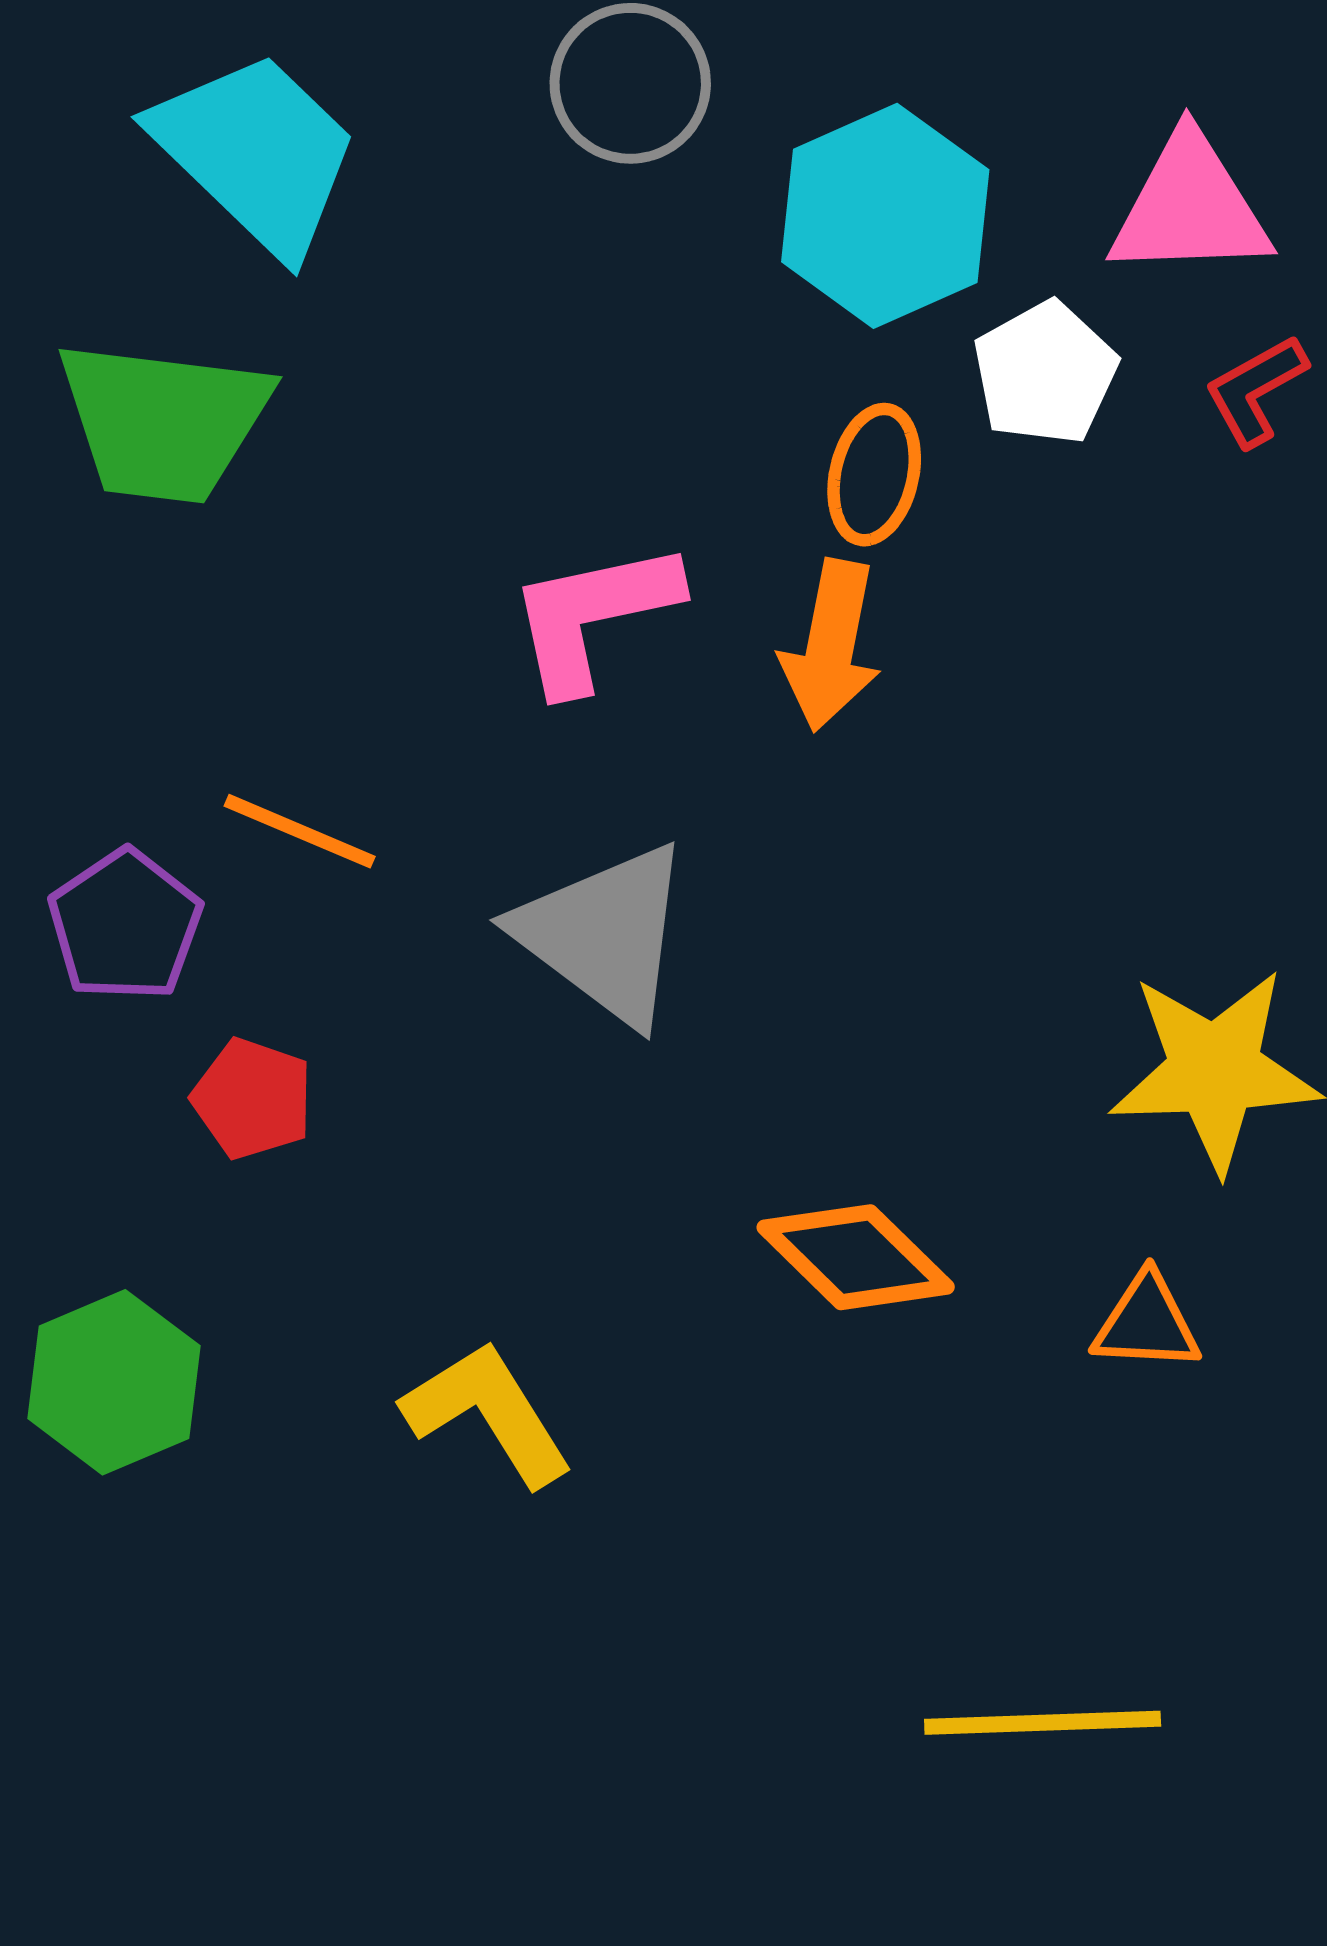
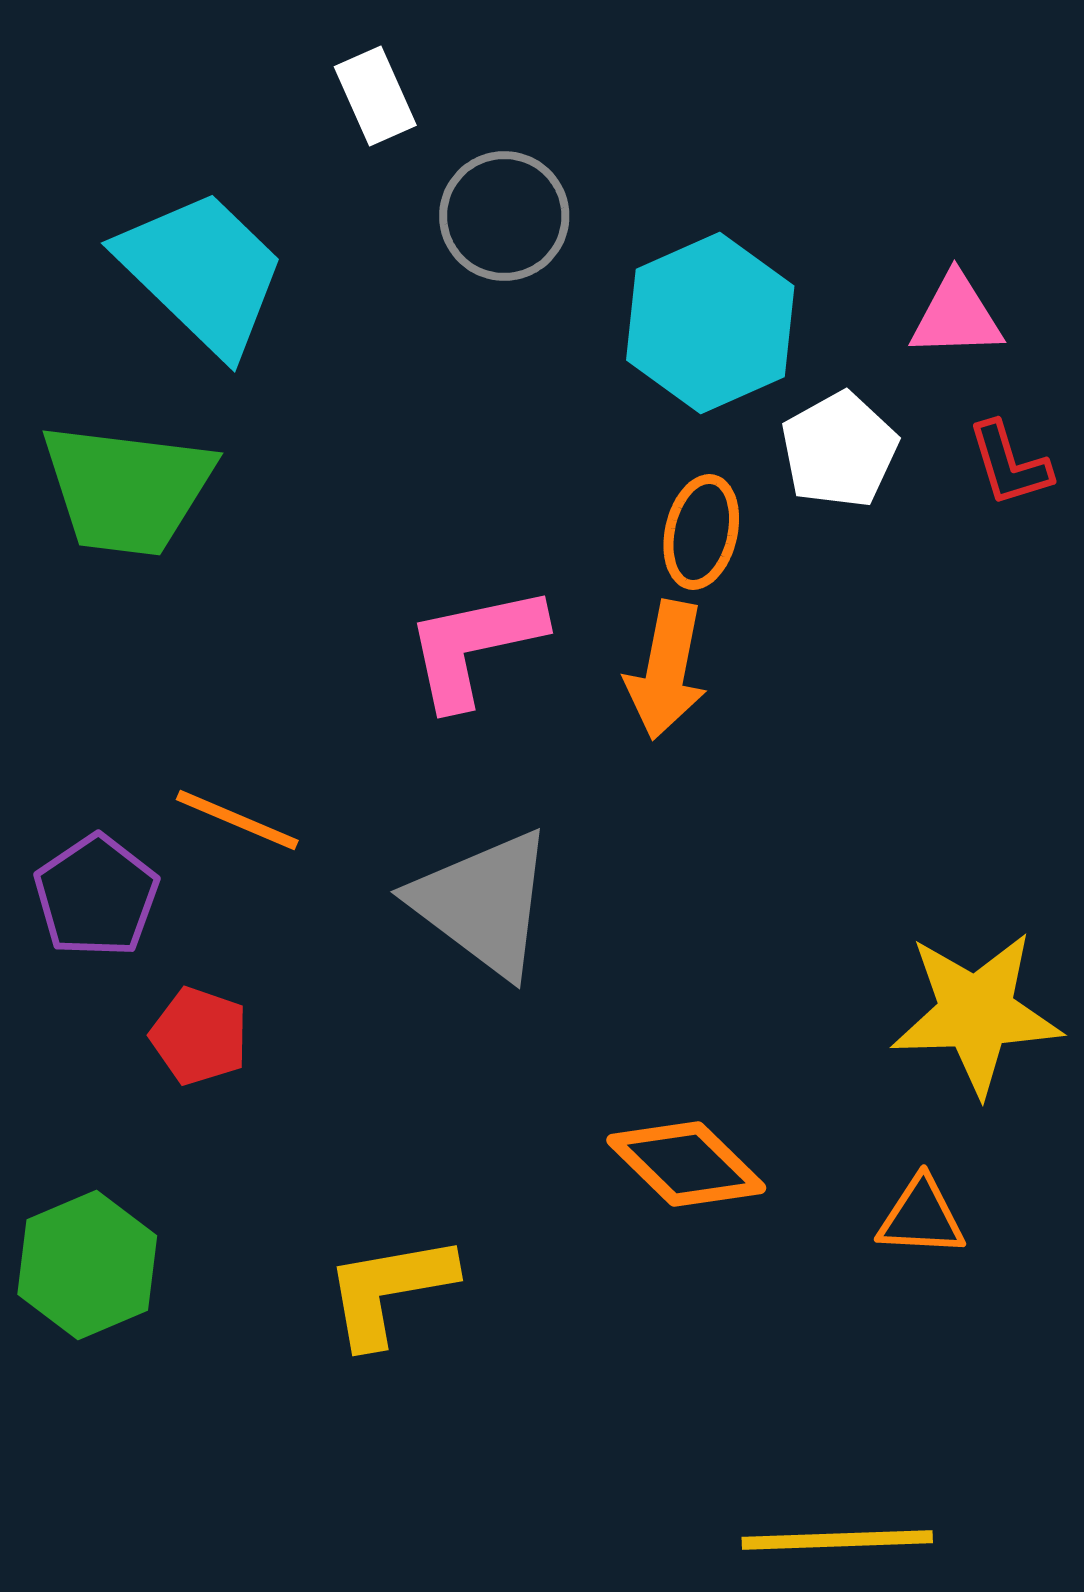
pink triangle: (1190, 207) -> (956, 316), size x0.7
red L-shape: (1256, 390) -> (1009, 464), turned -78
yellow L-shape: (488, 1413) -> (389, 1290), turned -68

